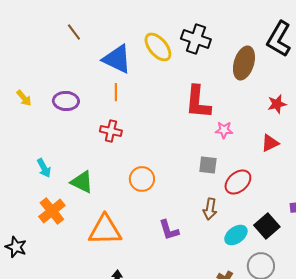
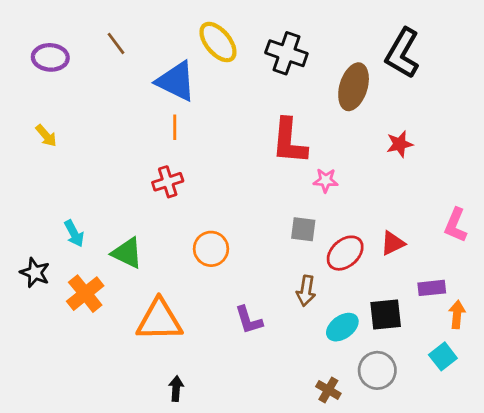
yellow ellipse: (158, 47) -> (218, 42), moved
purple ellipse: (66, 101) -> (50, 57), moved
red cross: (111, 131) -> (168, 182), turned -30
red triangle: (270, 143) -> (393, 243), moved
black square: (267, 226) -> (386, 315), turned 35
black star: (16, 247) -> (35, 273), moved

